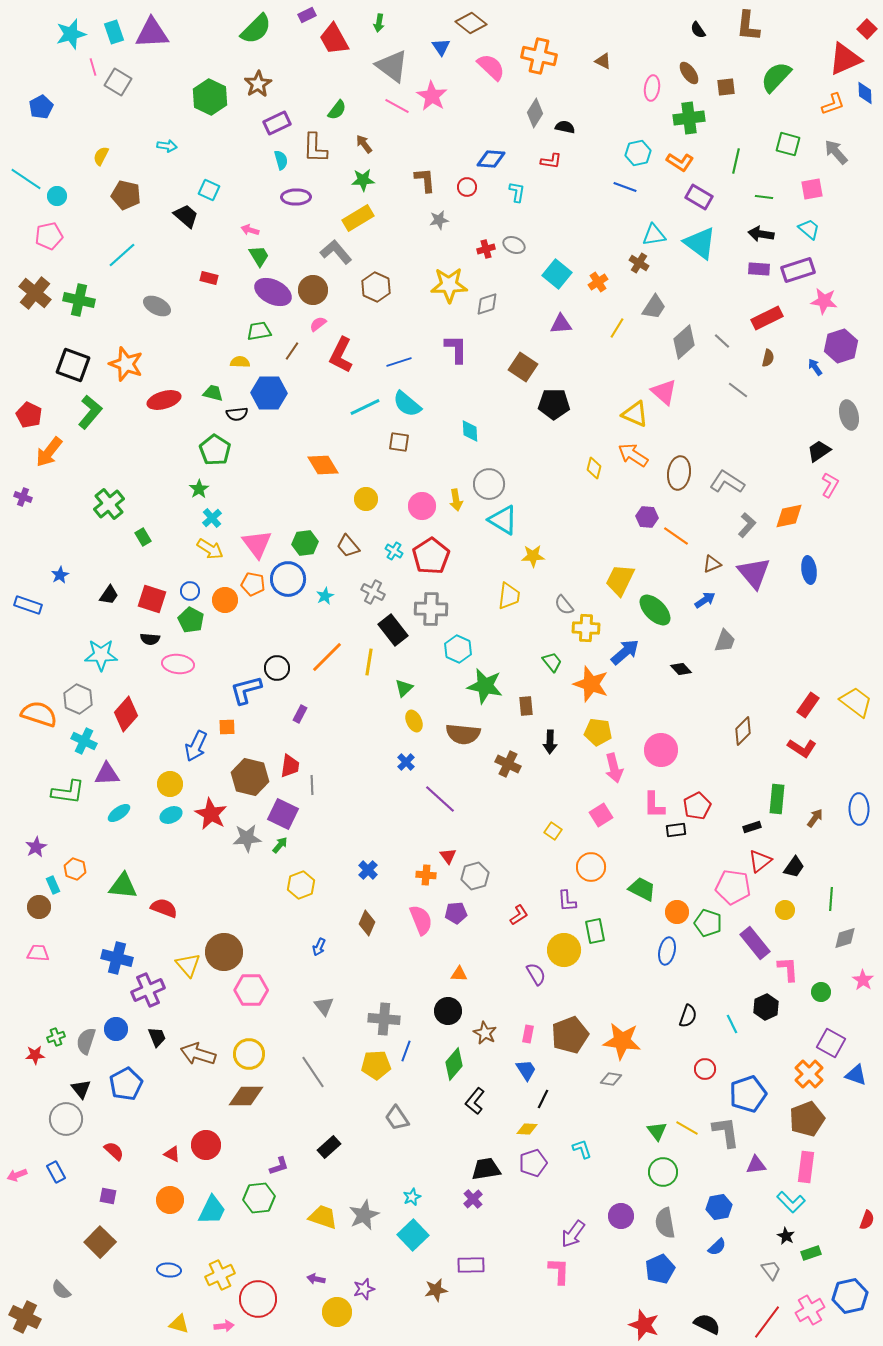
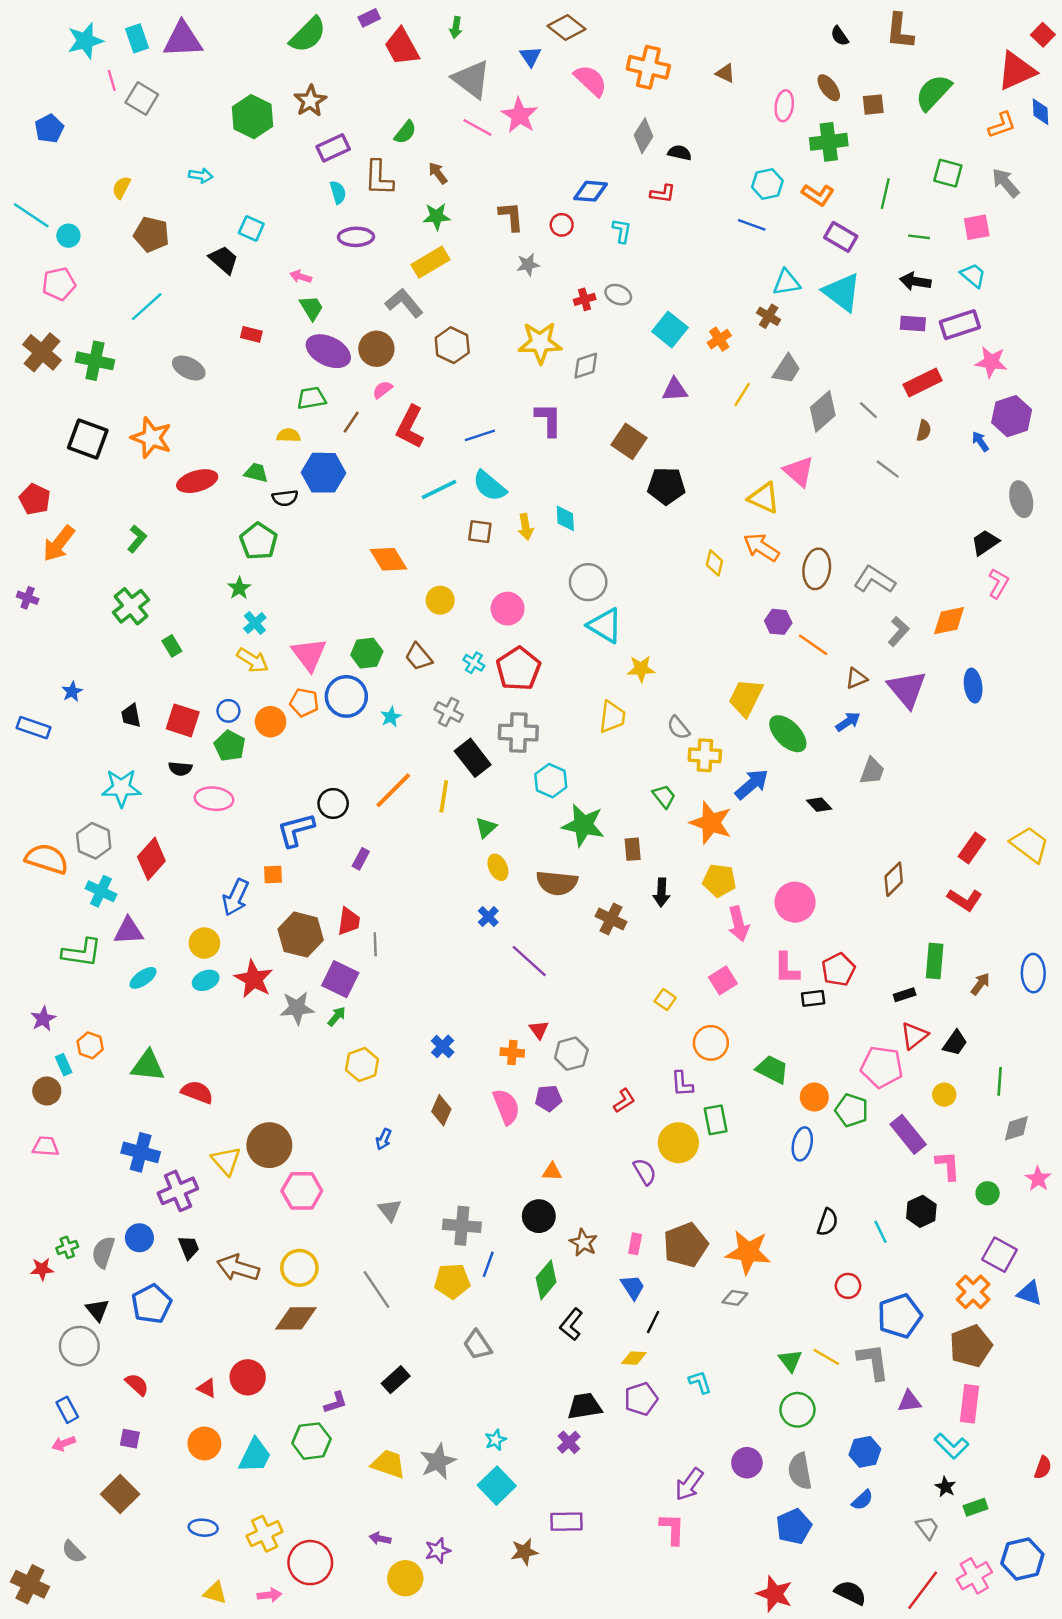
green L-shape: (90, 412) -> (137, 539), moved, size x0.7
yellow arrow: (456, 500) -> (526, 527), moved
black trapezoid: (109, 595) -> (131, 716), turned 135
pink arrow: (17, 1175) -> (64, 1443), moved

